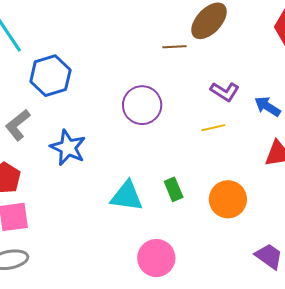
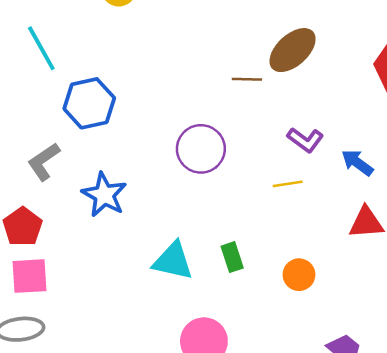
orange circle: (228, 199) -> (299, 275), size x0.7

